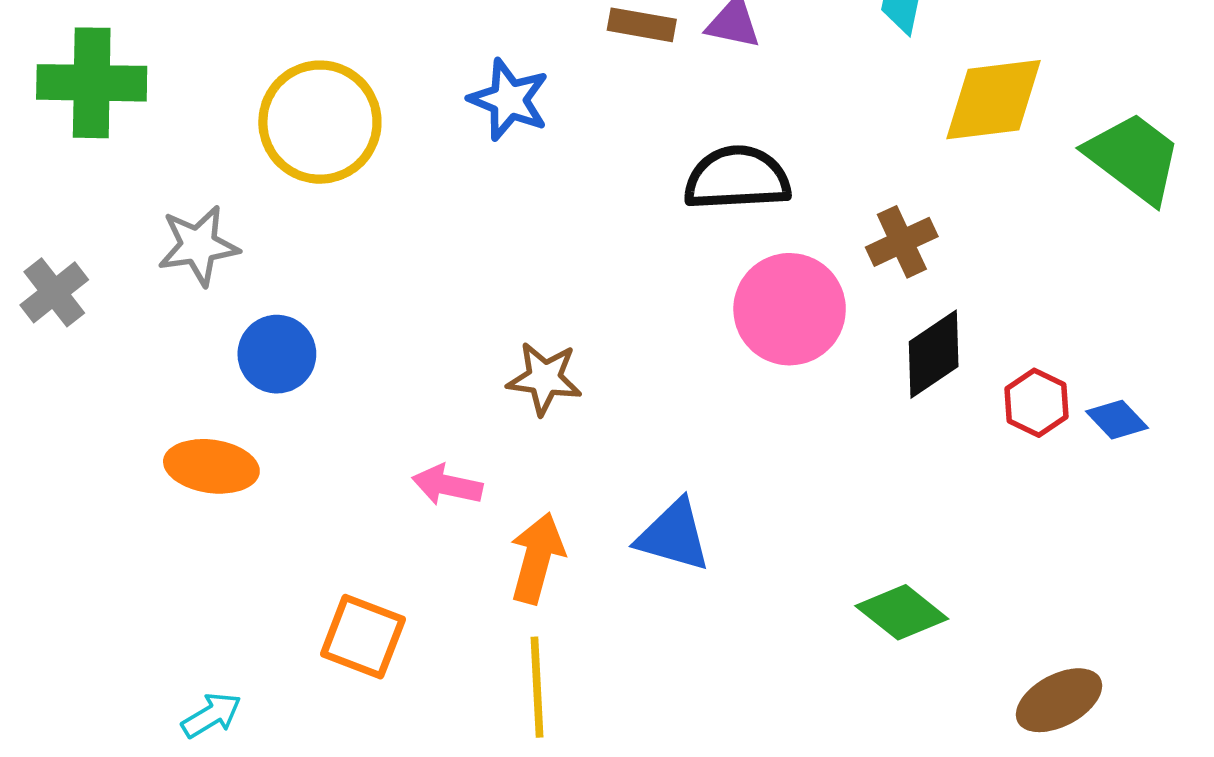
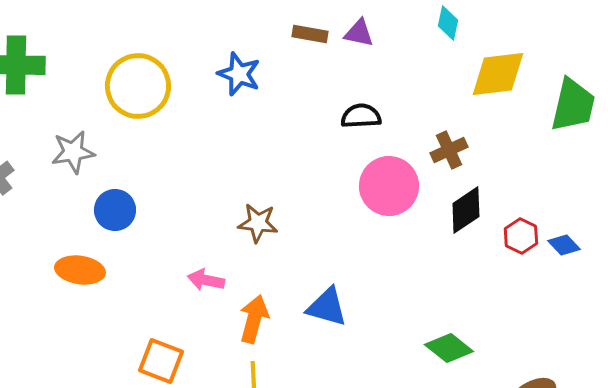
green trapezoid: (1134, 158) -> (573, 105), turned 66
black semicircle: (737, 178) -> (361, 116), size x0.7

